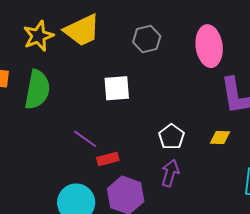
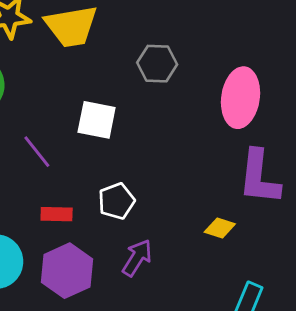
white pentagon: (171, 137) -> (116, 201), moved
purple line: (85, 139) -> (37, 152), moved

